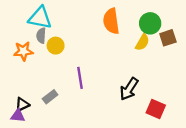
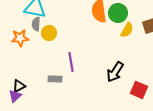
green circle: (150, 23) -> (118, 13), moved
gray rectangle: (50, 97) -> (55, 79), moved, turned 40
purple triangle: (18, 116) -> (15, 96), turned -48

